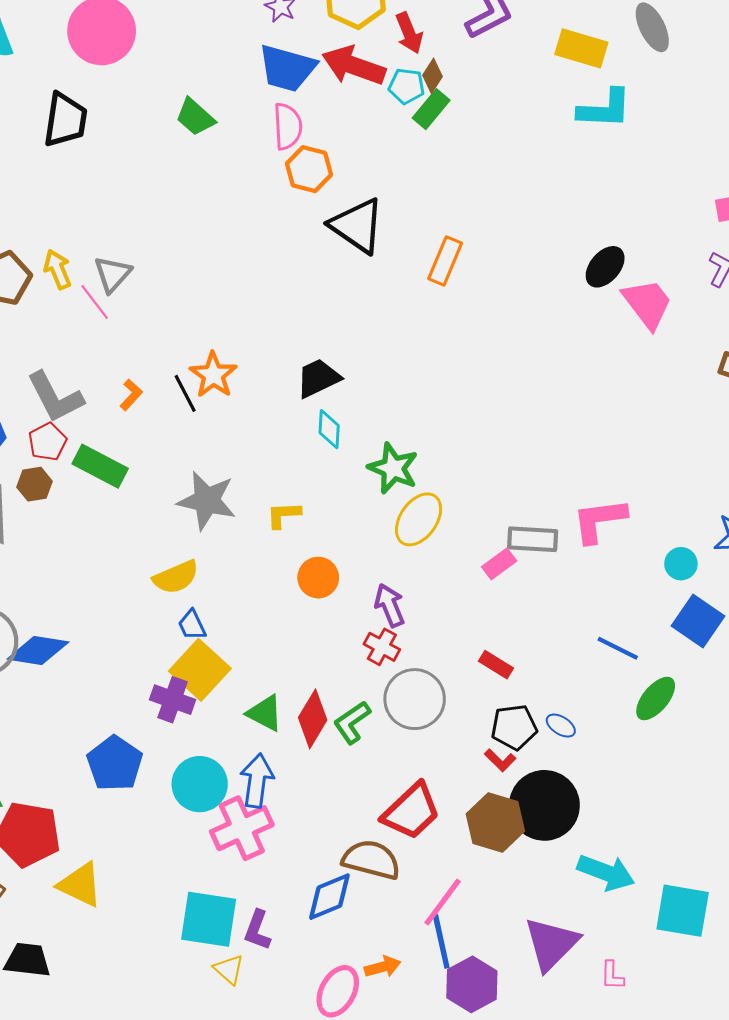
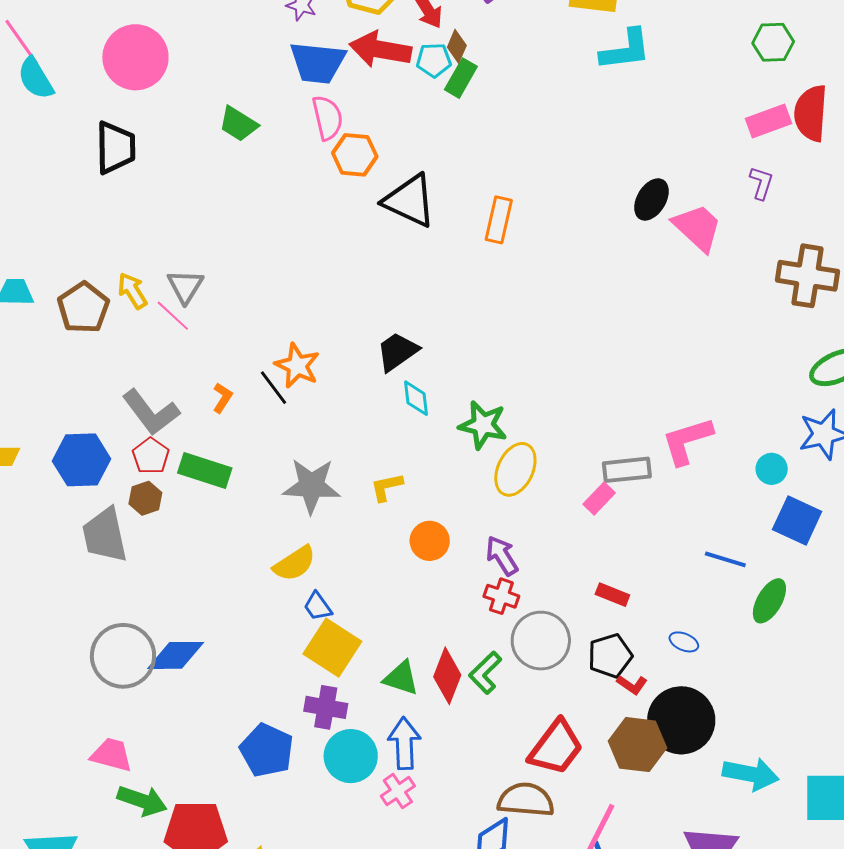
purple cross: (173, 700) -> (326, 707), moved
black pentagon: (514, 727) -> (610, 656), moved
pink cross: (242, 828) -> (398, 791), size x0.6

